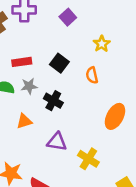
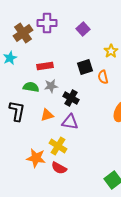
black square: (59, 63) -> (85, 67), moved, turned 35
purple triangle: (57, 142) -> (70, 122), moved
yellow cross: (88, 159) -> (58, 146), moved

